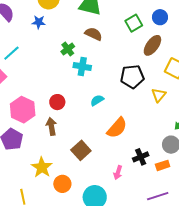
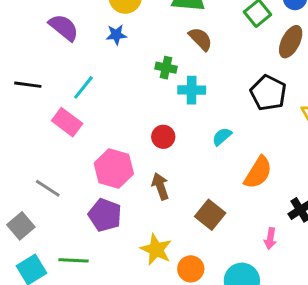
brown semicircle: (94, 34) -> (200, 39), turned 30
green cross: (68, 49) -> (166, 68), turned -32
black pentagon: (132, 77) -> (268, 93), turned -30
red circle: (57, 102) -> (163, 137), moved

